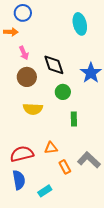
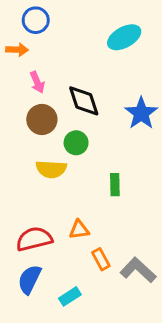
cyan ellipse: (80, 24) -> (124, 37), turned 75
green circle: (63, 92) -> (76, 143), moved
gray L-shape: (89, 160) -> (138, 270), moved
blue semicircle: (19, 180) -> (29, 279), turned -144

